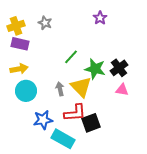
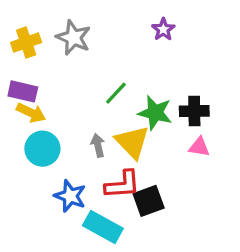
gray star: (45, 23) -> (73, 38), size x1.5
purple rectangle: (20, 44) -> (23, 91), moved
black cross: (119, 68) -> (194, 111), turned 36
yellow arrow: (19, 69) -> (31, 113), turned 36
blue star: (43, 120) -> (70, 196), turned 30

